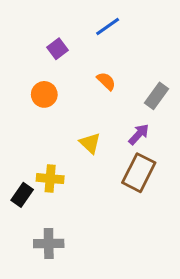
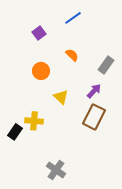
orange circle: (44, 94) -> (41, 71), moved
gray cross: (49, 243) -> (56, 170), moved, turned 36

